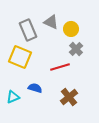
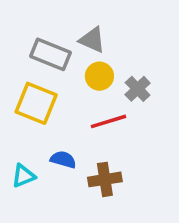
yellow circle: (71, 29) -> (99, 76), moved
gray rectangle: (28, 30) -> (51, 54), turned -45
brown cross: (69, 97) -> (105, 179), moved, turned 30

